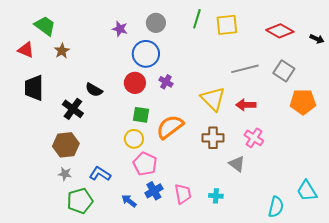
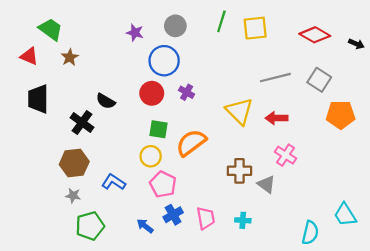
brown cross: (213, 138) -> (239, 171), moved
blue L-shape: (100, 174) -> (114, 182), moved

